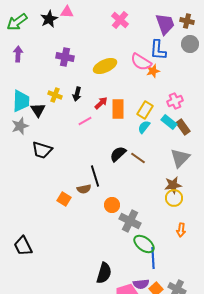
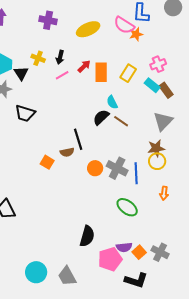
pink line: (85, 121) -> (62, 75), moved
cyan semicircle: (144, 127) -> (112, 102), moved, turned -64
gray cross: (130, 221) -> (117, 168), moved
blue line: (153, 258) -> (136, 173), moved

